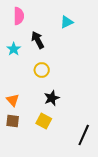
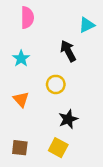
black arrow: (38, 40) -> (68, 51), moved
orange triangle: (13, 100) -> (21, 99), moved

